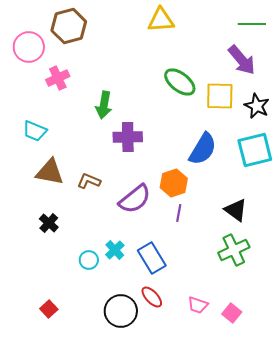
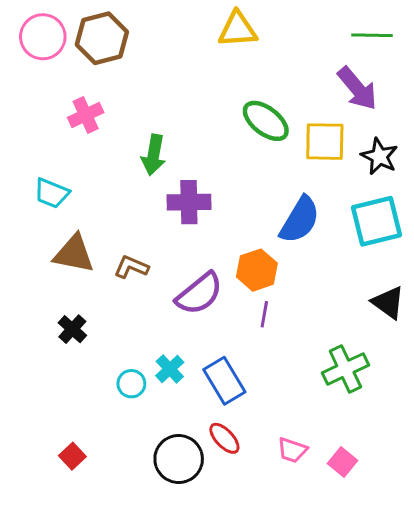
pink circle: (29, 47) -> (43, 37), moved
black triangle: (236, 210) -> (388, 303), moved

